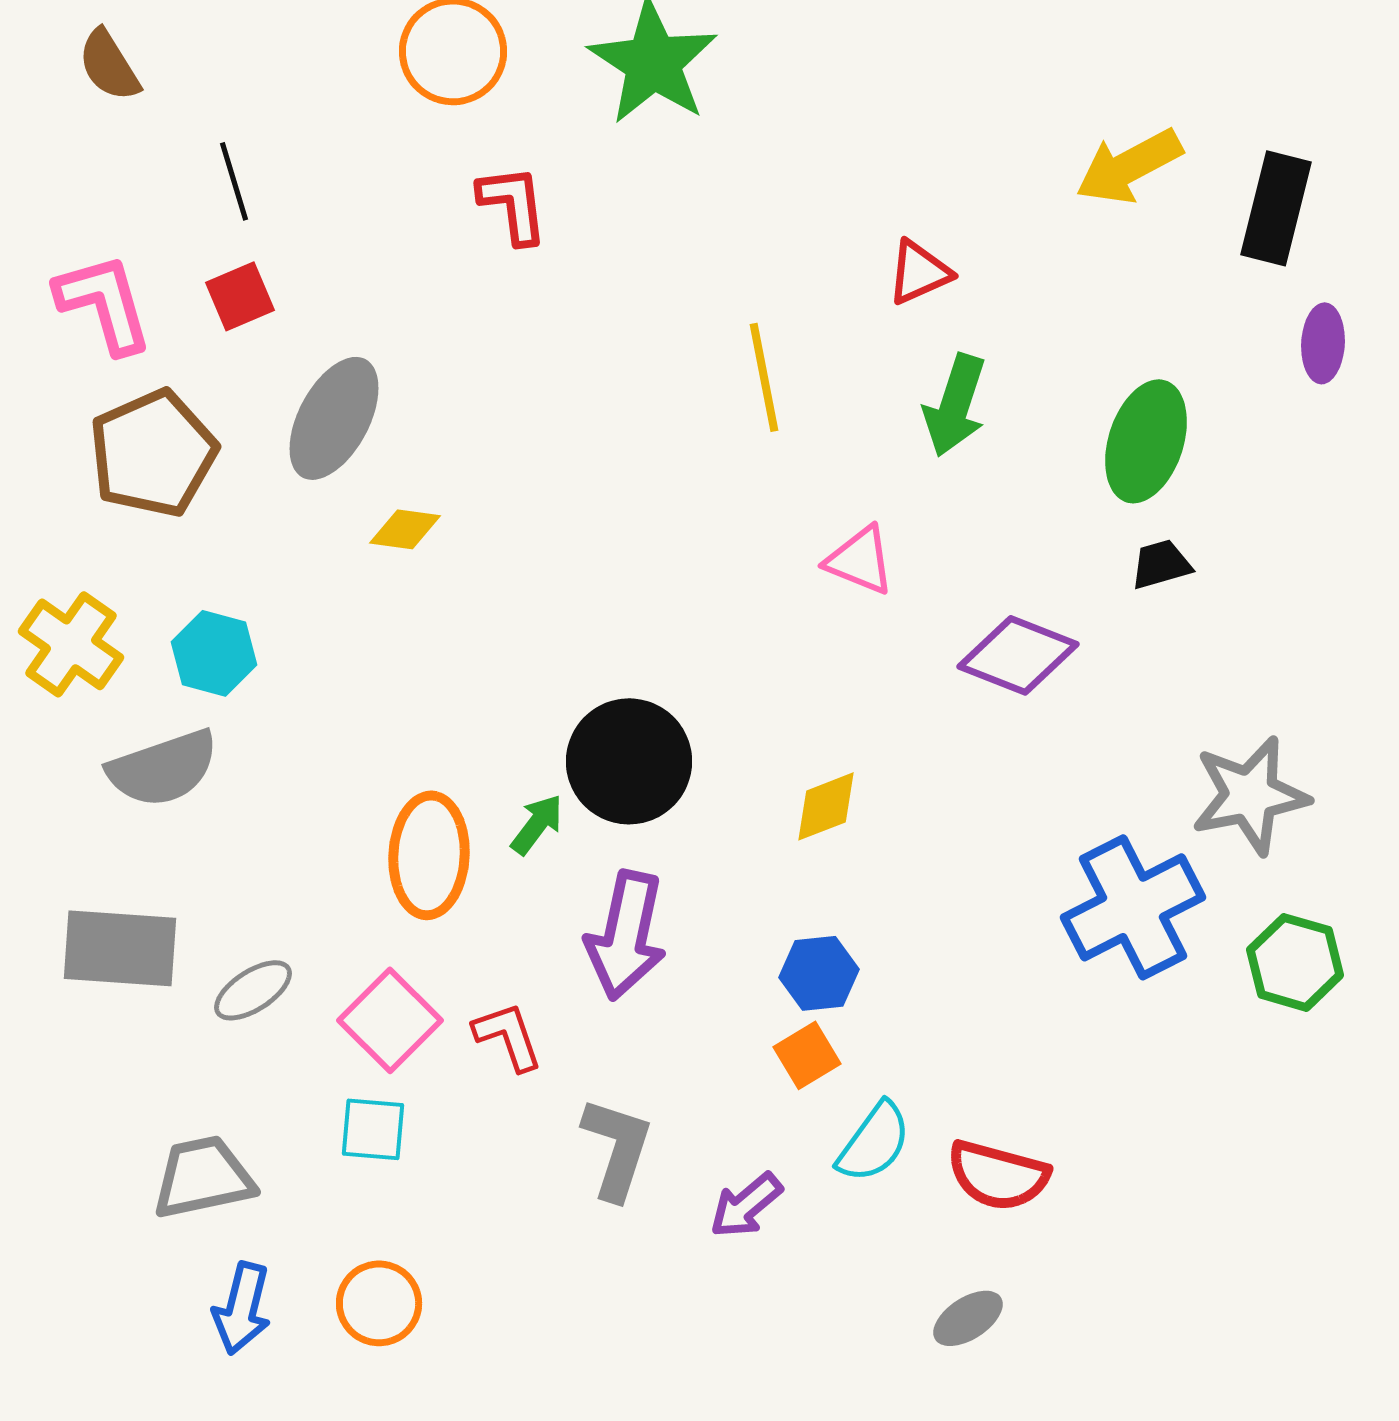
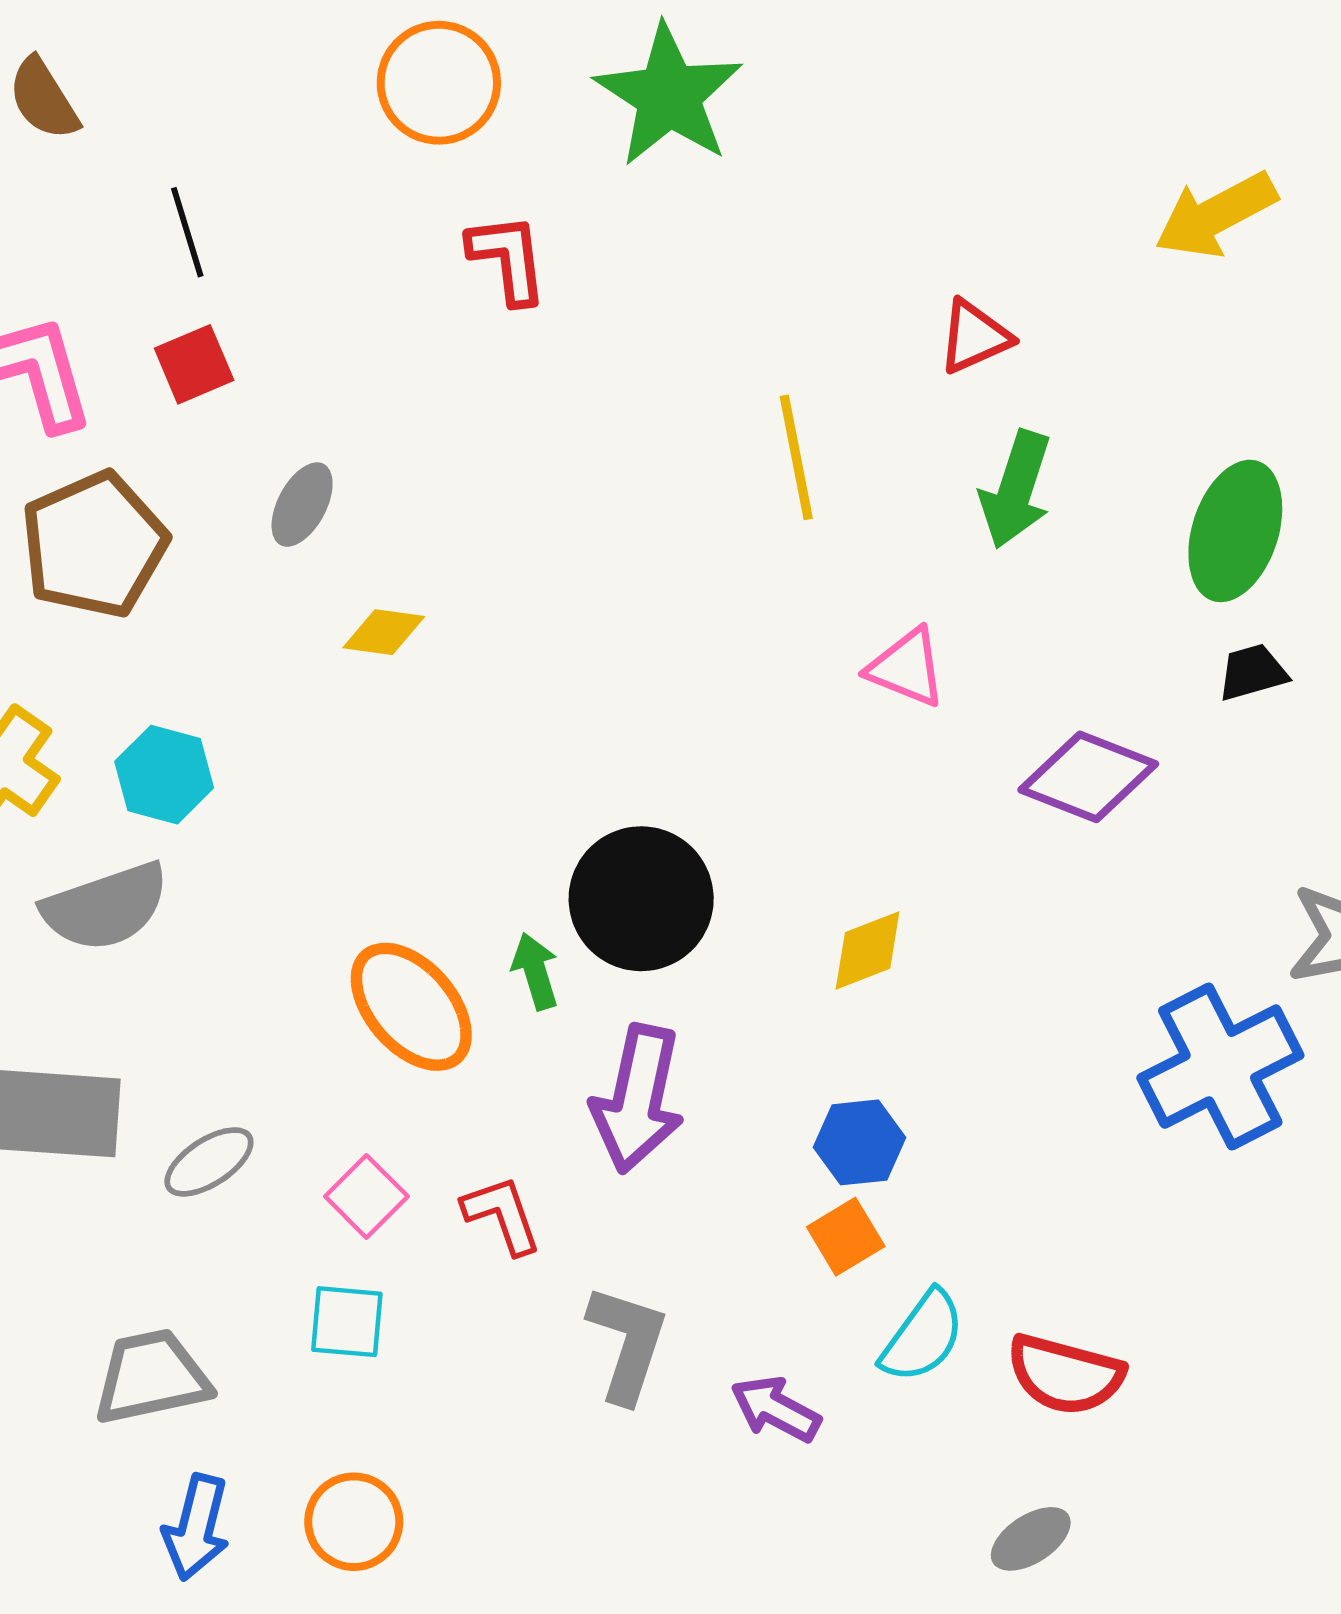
gray ellipse: (334, 418) -> (302, 505), size x0.6
green arrow: (537, 824) -> (535, 971), turned -54
orange ellipse: (429, 855) -> (411, 1007), turned -44
pink square: (390, 1020) -> (366, 1196), size x0.7
purple arrow: (746, 1205) -> (776, 1409), turned 68

